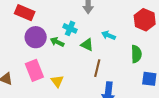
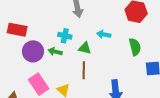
brown line: (97, 68) -> (84, 70), moved

